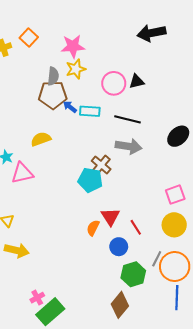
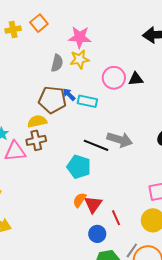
brown pentagon: (53, 95) -> (52, 100), moved
black line: (128, 119) -> (96, 145), moved
brown cross: (101, 165) -> (36, 140), moved, turned 30
orange semicircle: (93, 228) -> (80, 200), moved

